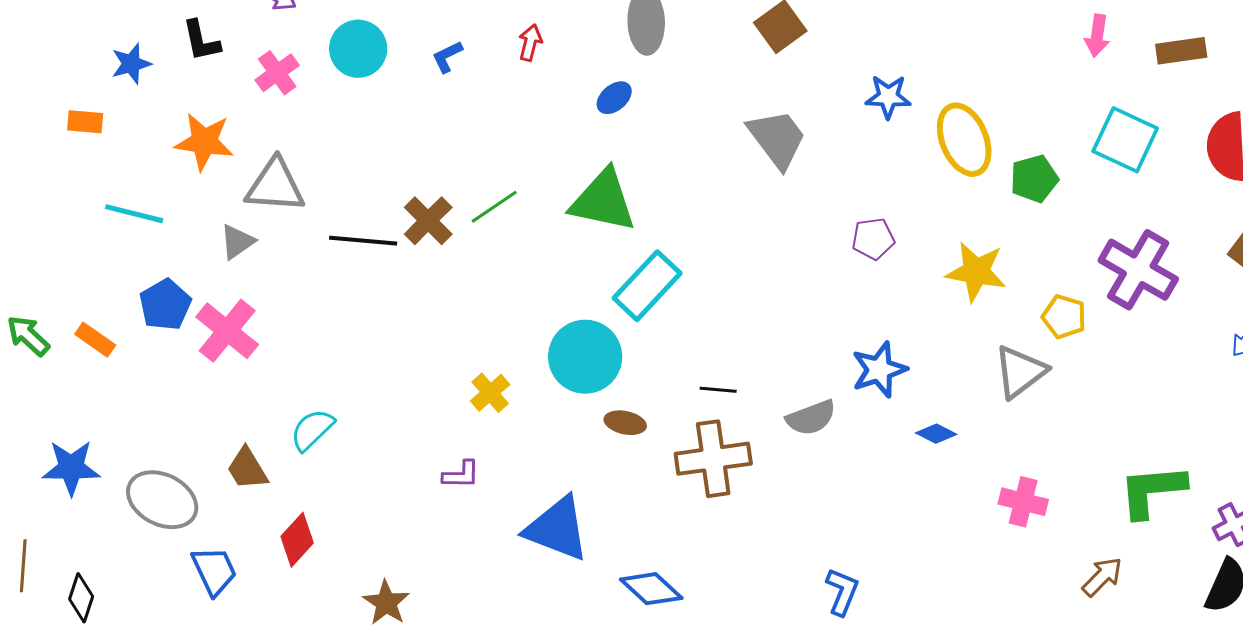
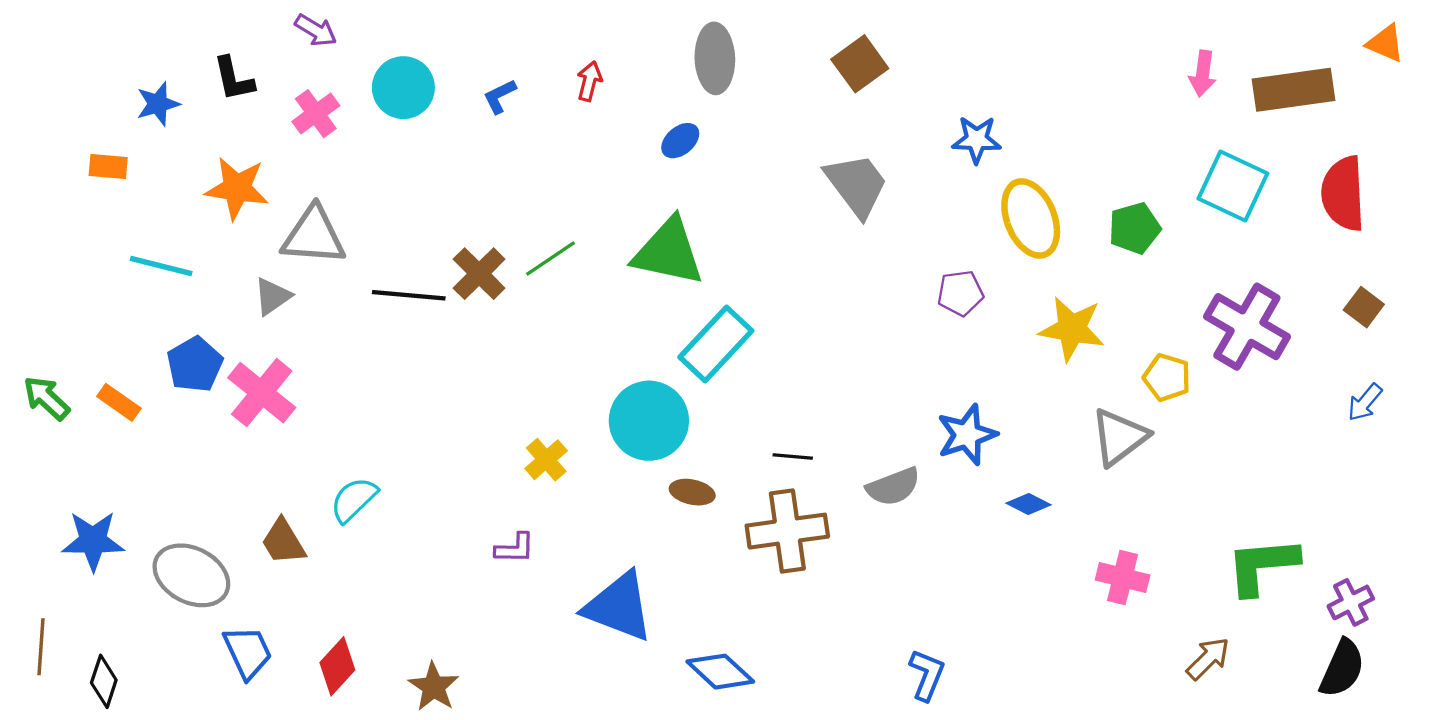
brown rectangle: (1181, 51) -> (1293, 90), size x1.5
yellow ellipse: (964, 140) -> (1031, 218), moved
red diamond: (297, 540) -> (337, 666), moved

